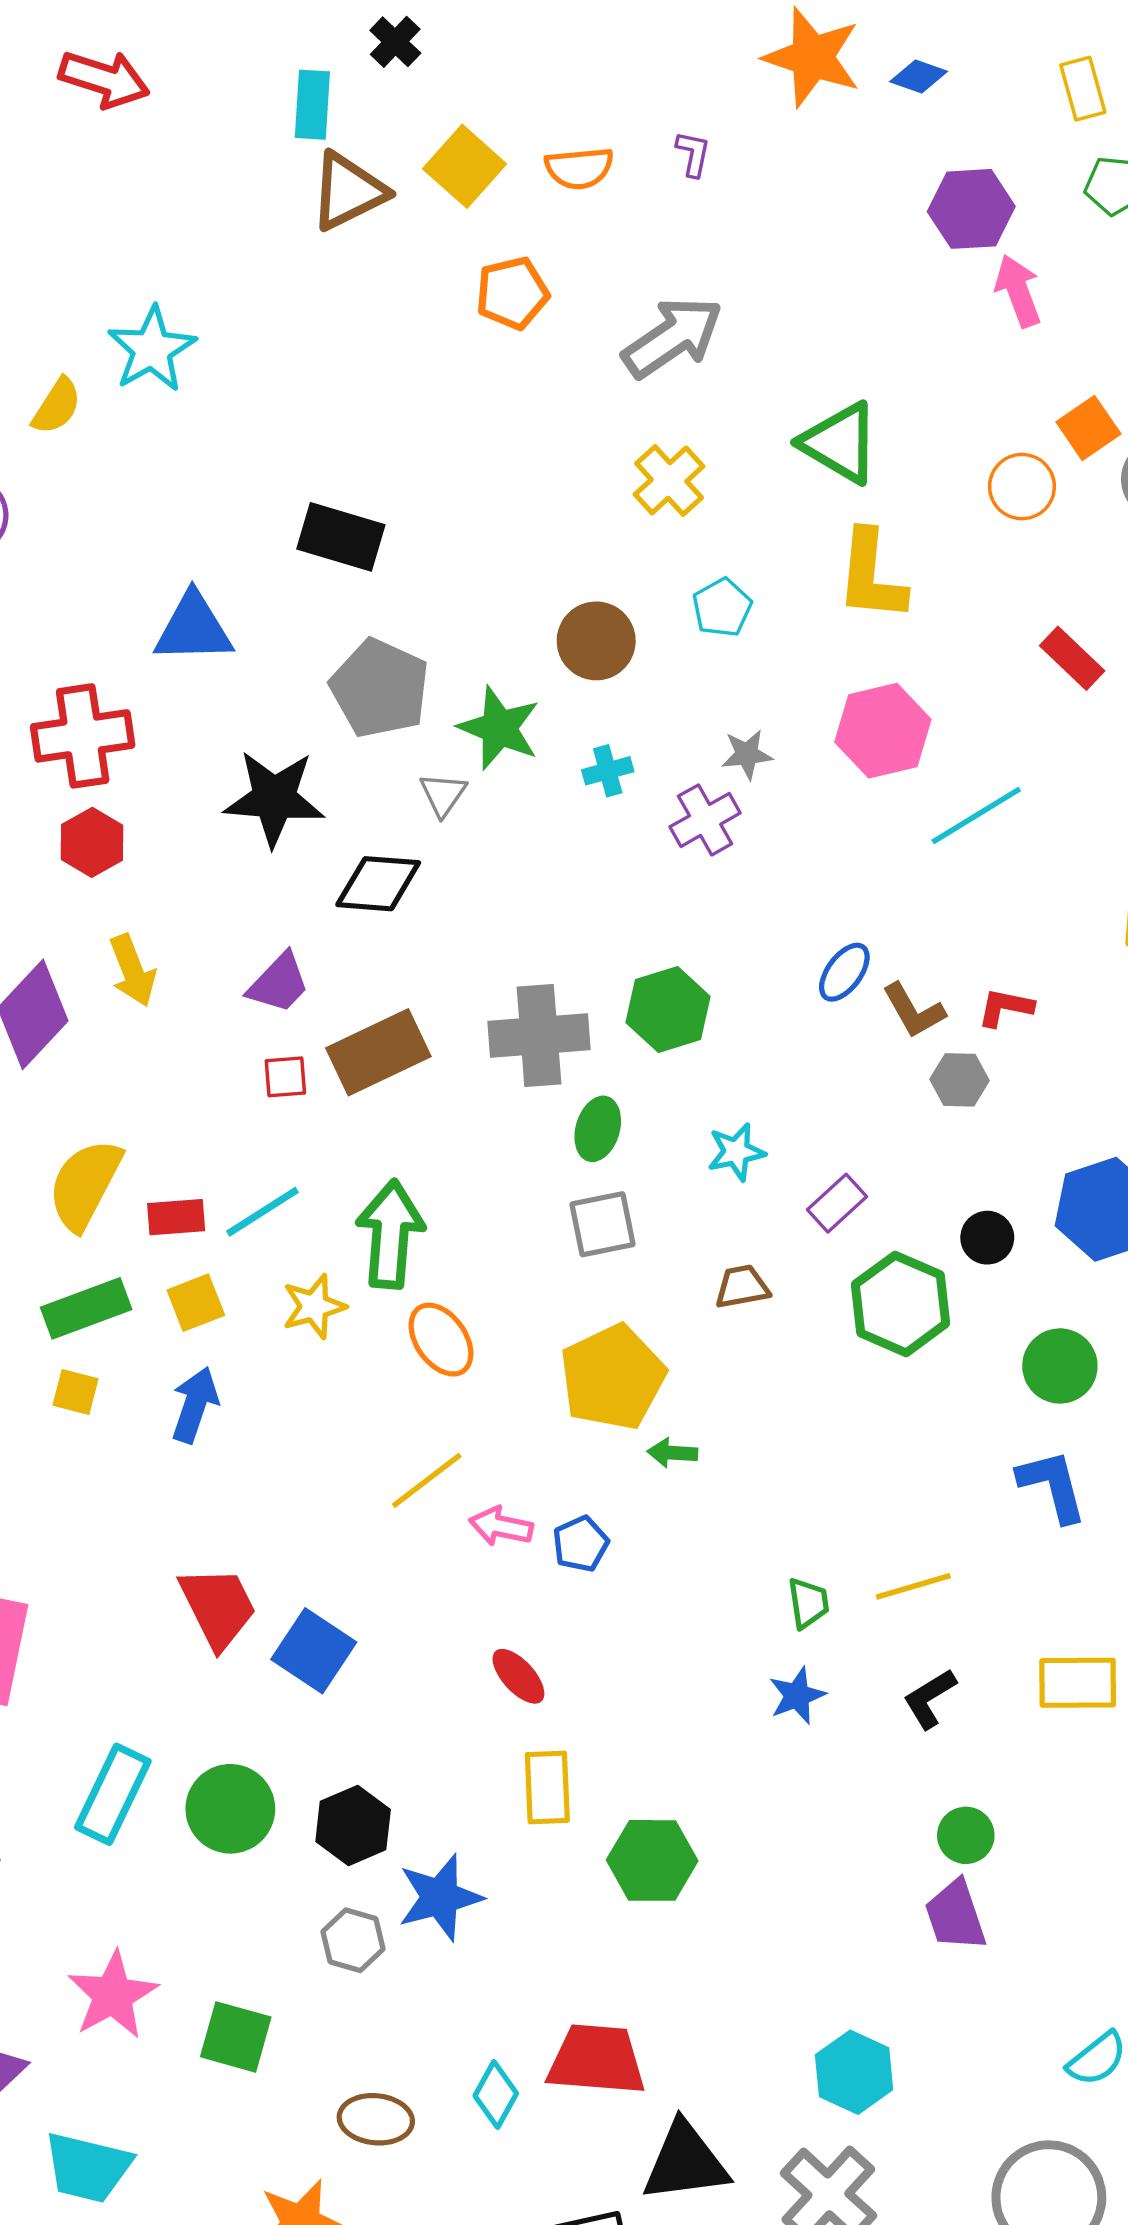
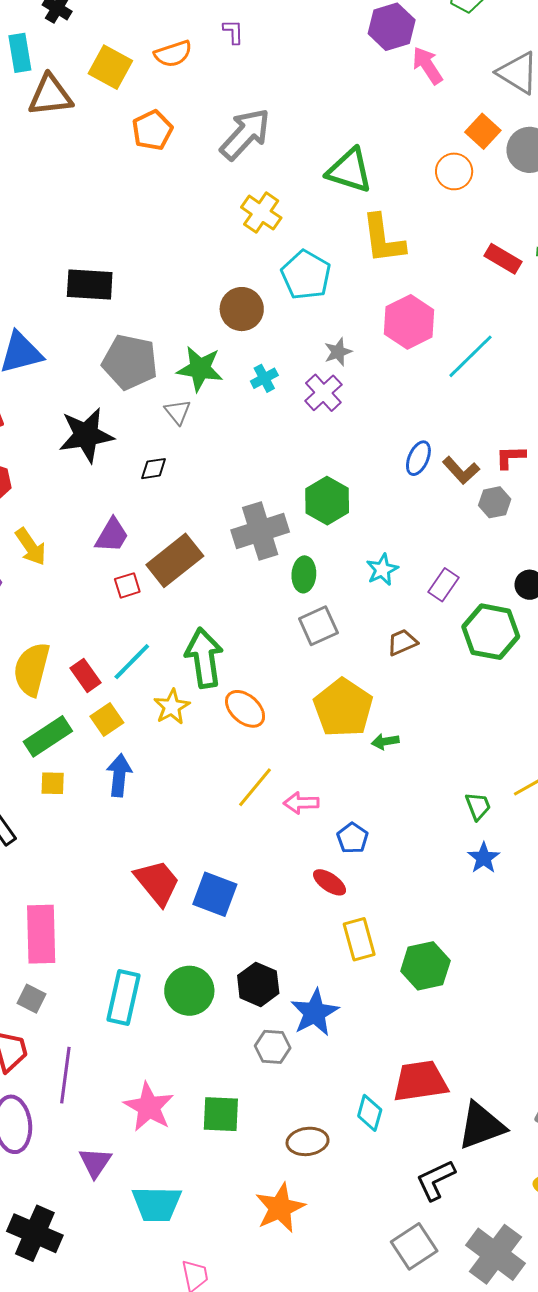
brown triangle: (348, 191) -> (50, 95), turned 33
cyan pentagon: (722, 608) -> (306, 275), size x1.5
black diamond: (378, 884) -> (154, 469), size x0.6
red rectangle: (176, 1217) -> (85, 675), turned 72
blue pentagon: (581, 1544) -> (353, 838), moved

